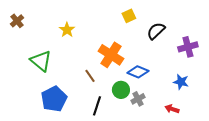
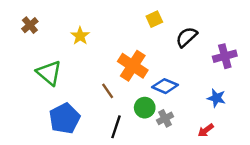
brown cross: (17, 21) -> (30, 25), moved
red arrow: (172, 109) -> (206, 130), turned -56

